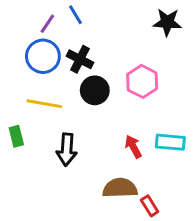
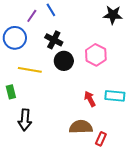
blue circle: (43, 56) -> (15, 38), moved
black arrow: (67, 150) -> (25, 120), moved
red rectangle: (150, 206) -> (101, 139), turned 56

